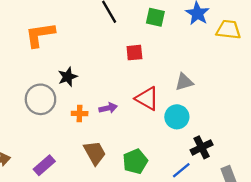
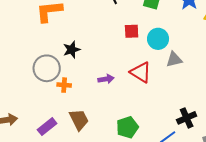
orange cross: (80, 114) -> (64, 85), moved
cyan circle: (177, 117) -> (158, 39), moved
brown trapezoid: (95, 153) -> (79, 120), moved

